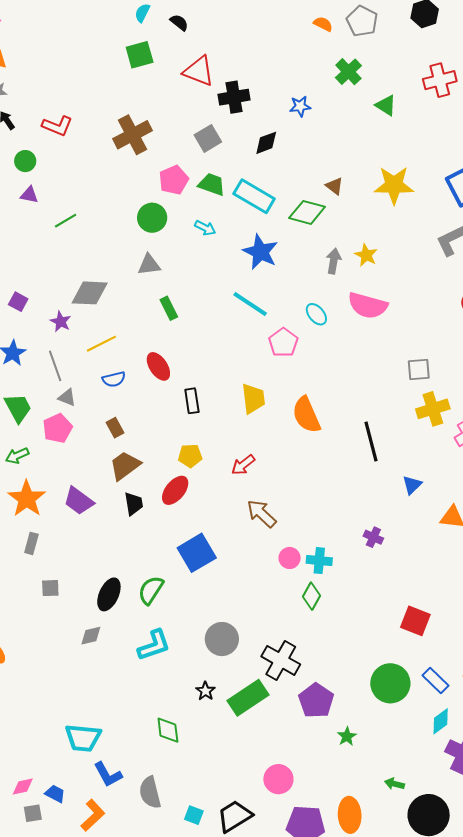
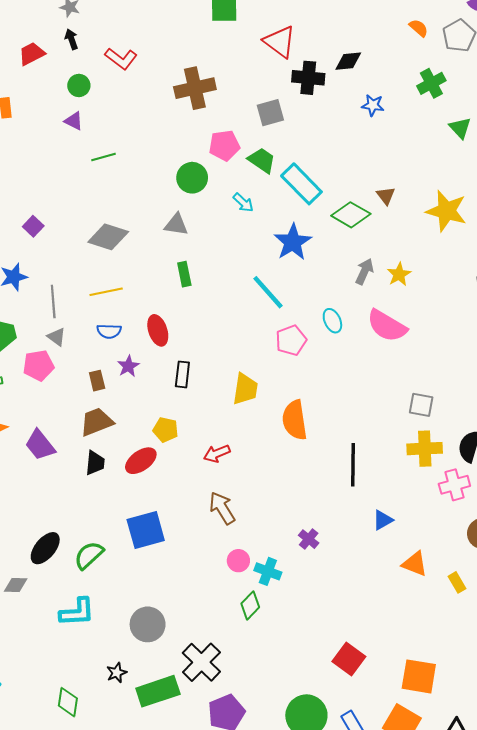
black diamond: (266, 143) -> (348, 61), moved
purple star: (61, 322) -> (128, 366), moved
purple cross: (373, 537) -> (309, 539), moved

